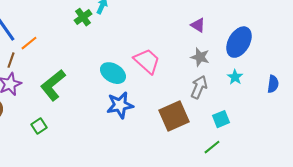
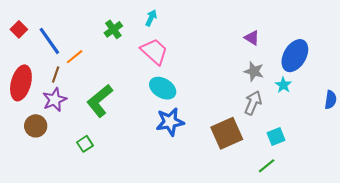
green cross: (83, 17) -> (113, 29), moved
pink trapezoid: (147, 61) -> (154, 51), moved
cyan star: (235, 77) -> (283, 85), moved

